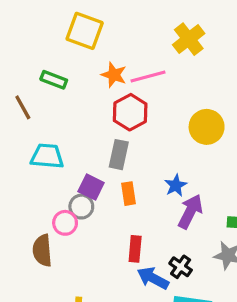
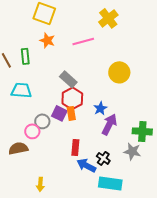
orange star: (114, 75) -> (47, 40), moved
green rectangle: (54, 80) -> (25, 56), moved, turned 63
red hexagon: (130, 112) -> (72, 98), moved
gray rectangle: (119, 155) -> (68, 79), moved, turned -60
purple square: (91, 187) -> (59, 113), moved
brown semicircle: (42, 250) -> (18, 148), turned 84

